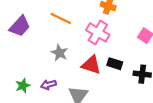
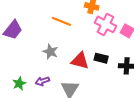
orange line: (61, 19) -> (62, 21), moved
pink cross: (98, 32) -> (105, 24), moved

